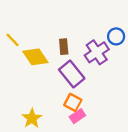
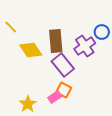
yellow line: (13, 40) -> (11, 27), moved
brown rectangle: (64, 47) -> (56, 41), size x1.6
pink rectangle: (77, 116) -> (55, 97), moved

